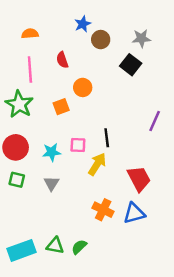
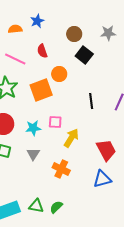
blue star: (83, 24) -> (37, 21), moved
black square: (131, 65) -> (84, 55), moved
pink line: (30, 70) -> (15, 59), turned -60
orange square: (61, 107) -> (41, 90), size x1.6
black line: (107, 138) -> (91, 101), moved
orange cross: (103, 210) -> (61, 169), moved

